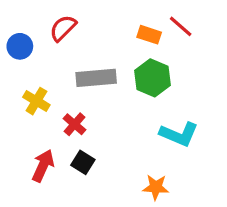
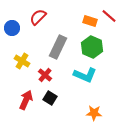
gray rectangle: (96, 78) -> (58, 47), turned -60
cyan L-shape: (179, 134) -> (85, 75), moved

